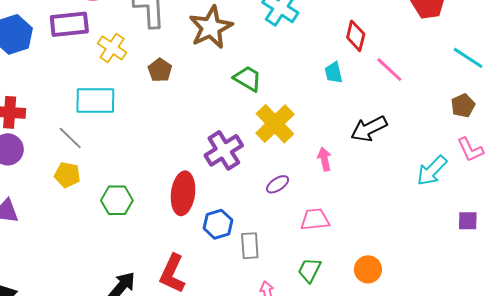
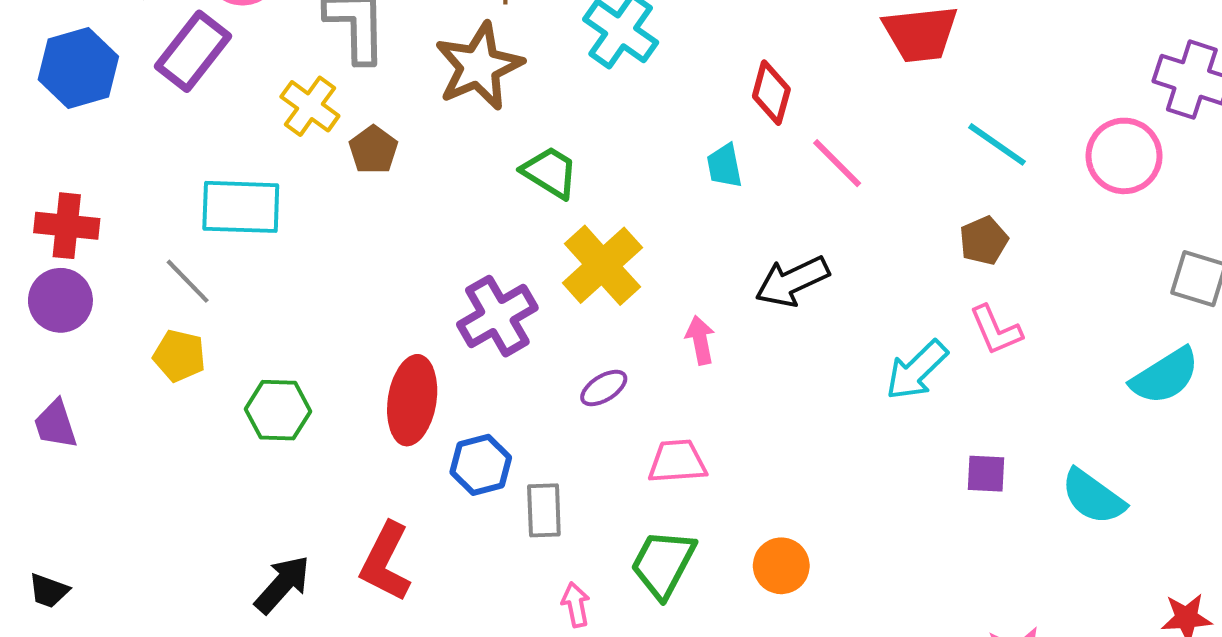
purple rectangle: (69, 24) -> (193, 51), turned -48
yellow cross: (112, 48) -> (310, 106), moved
green trapezoid: (310, 270) -> (663, 564), size x1.4

